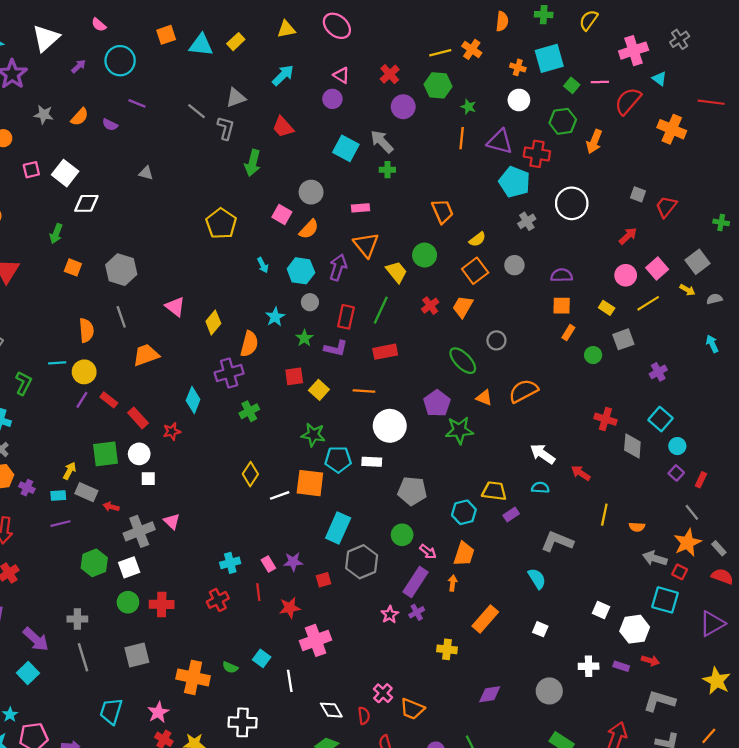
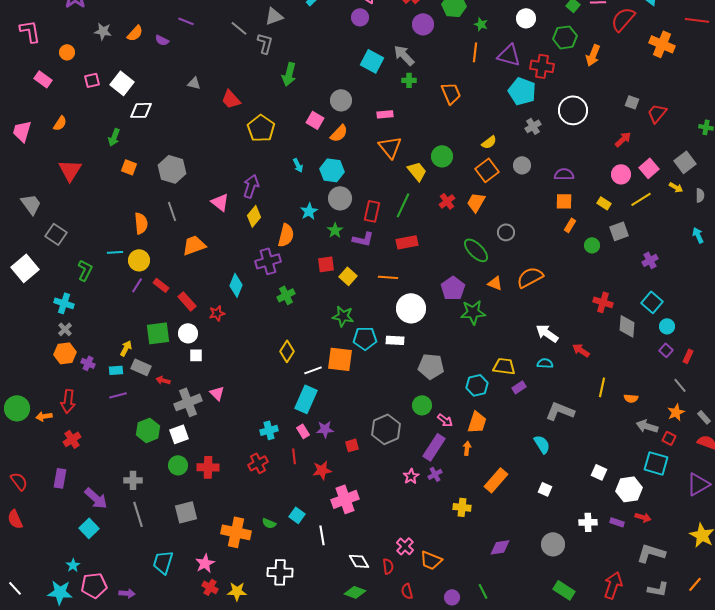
red trapezoid: (283, 127) -> (231, 99), moved
orange trapezoid: (443, 211) -> (451, 93), moved
purple arrow: (338, 267) -> (251, 186), moved
gray semicircle: (714, 299) -> (700, 195), turned 104
gray circle: (310, 302) -> (340, 198), size x1.5
cyan rectangle: (338, 528) -> (306, 399), moved
orange star: (687, 543) -> (676, 412), size x0.7

